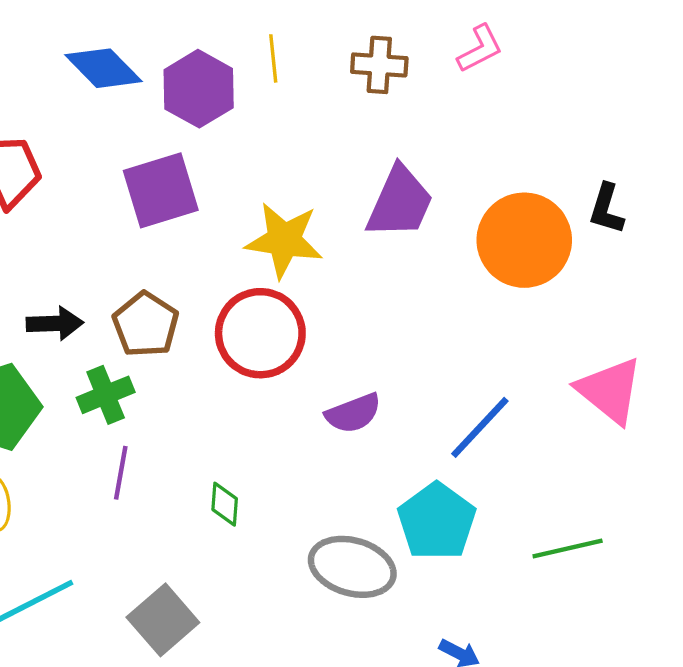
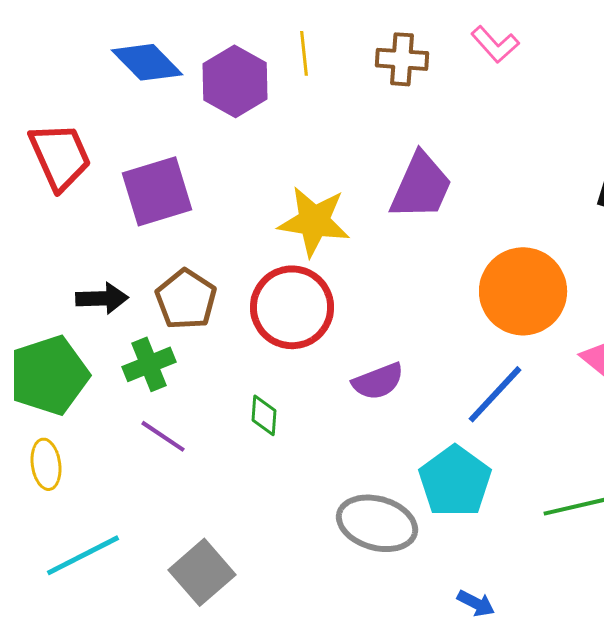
pink L-shape: (480, 49) -> (495, 44), turned 75
purple square: (161, 190) -> (157, 191), moved
orange circle: (524, 240) -> (523, 291), moved
purple line: (121, 473) -> (163, 436), turned -66
green diamond: (225, 504) -> (264, 415), moved

